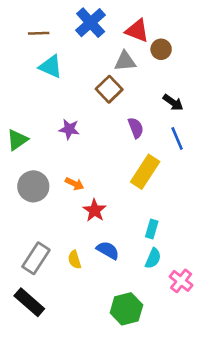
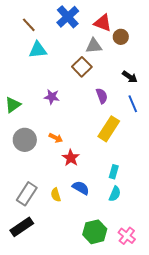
brown line: (39, 33) -> (29, 25), turned 49
cyan triangle: (51, 67) -> (38, 50), turned -30
pink cross: (181, 281) -> (127, 236), moved
black rectangle: (29, 302) -> (22, 227), turned -75

